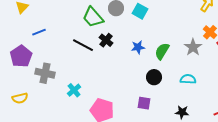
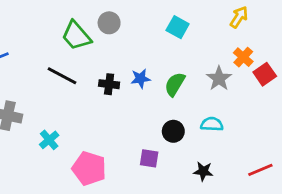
cyan square: (140, 11) -> (178, 27), moved
black cross: (106, 40) -> (109, 84), moved, turned -32
black circle: (154, 77) -> (173, 131), moved

